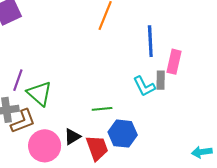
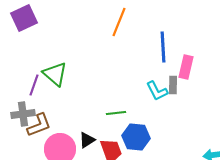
green triangle: (39, 93) -> (55, 74), moved

